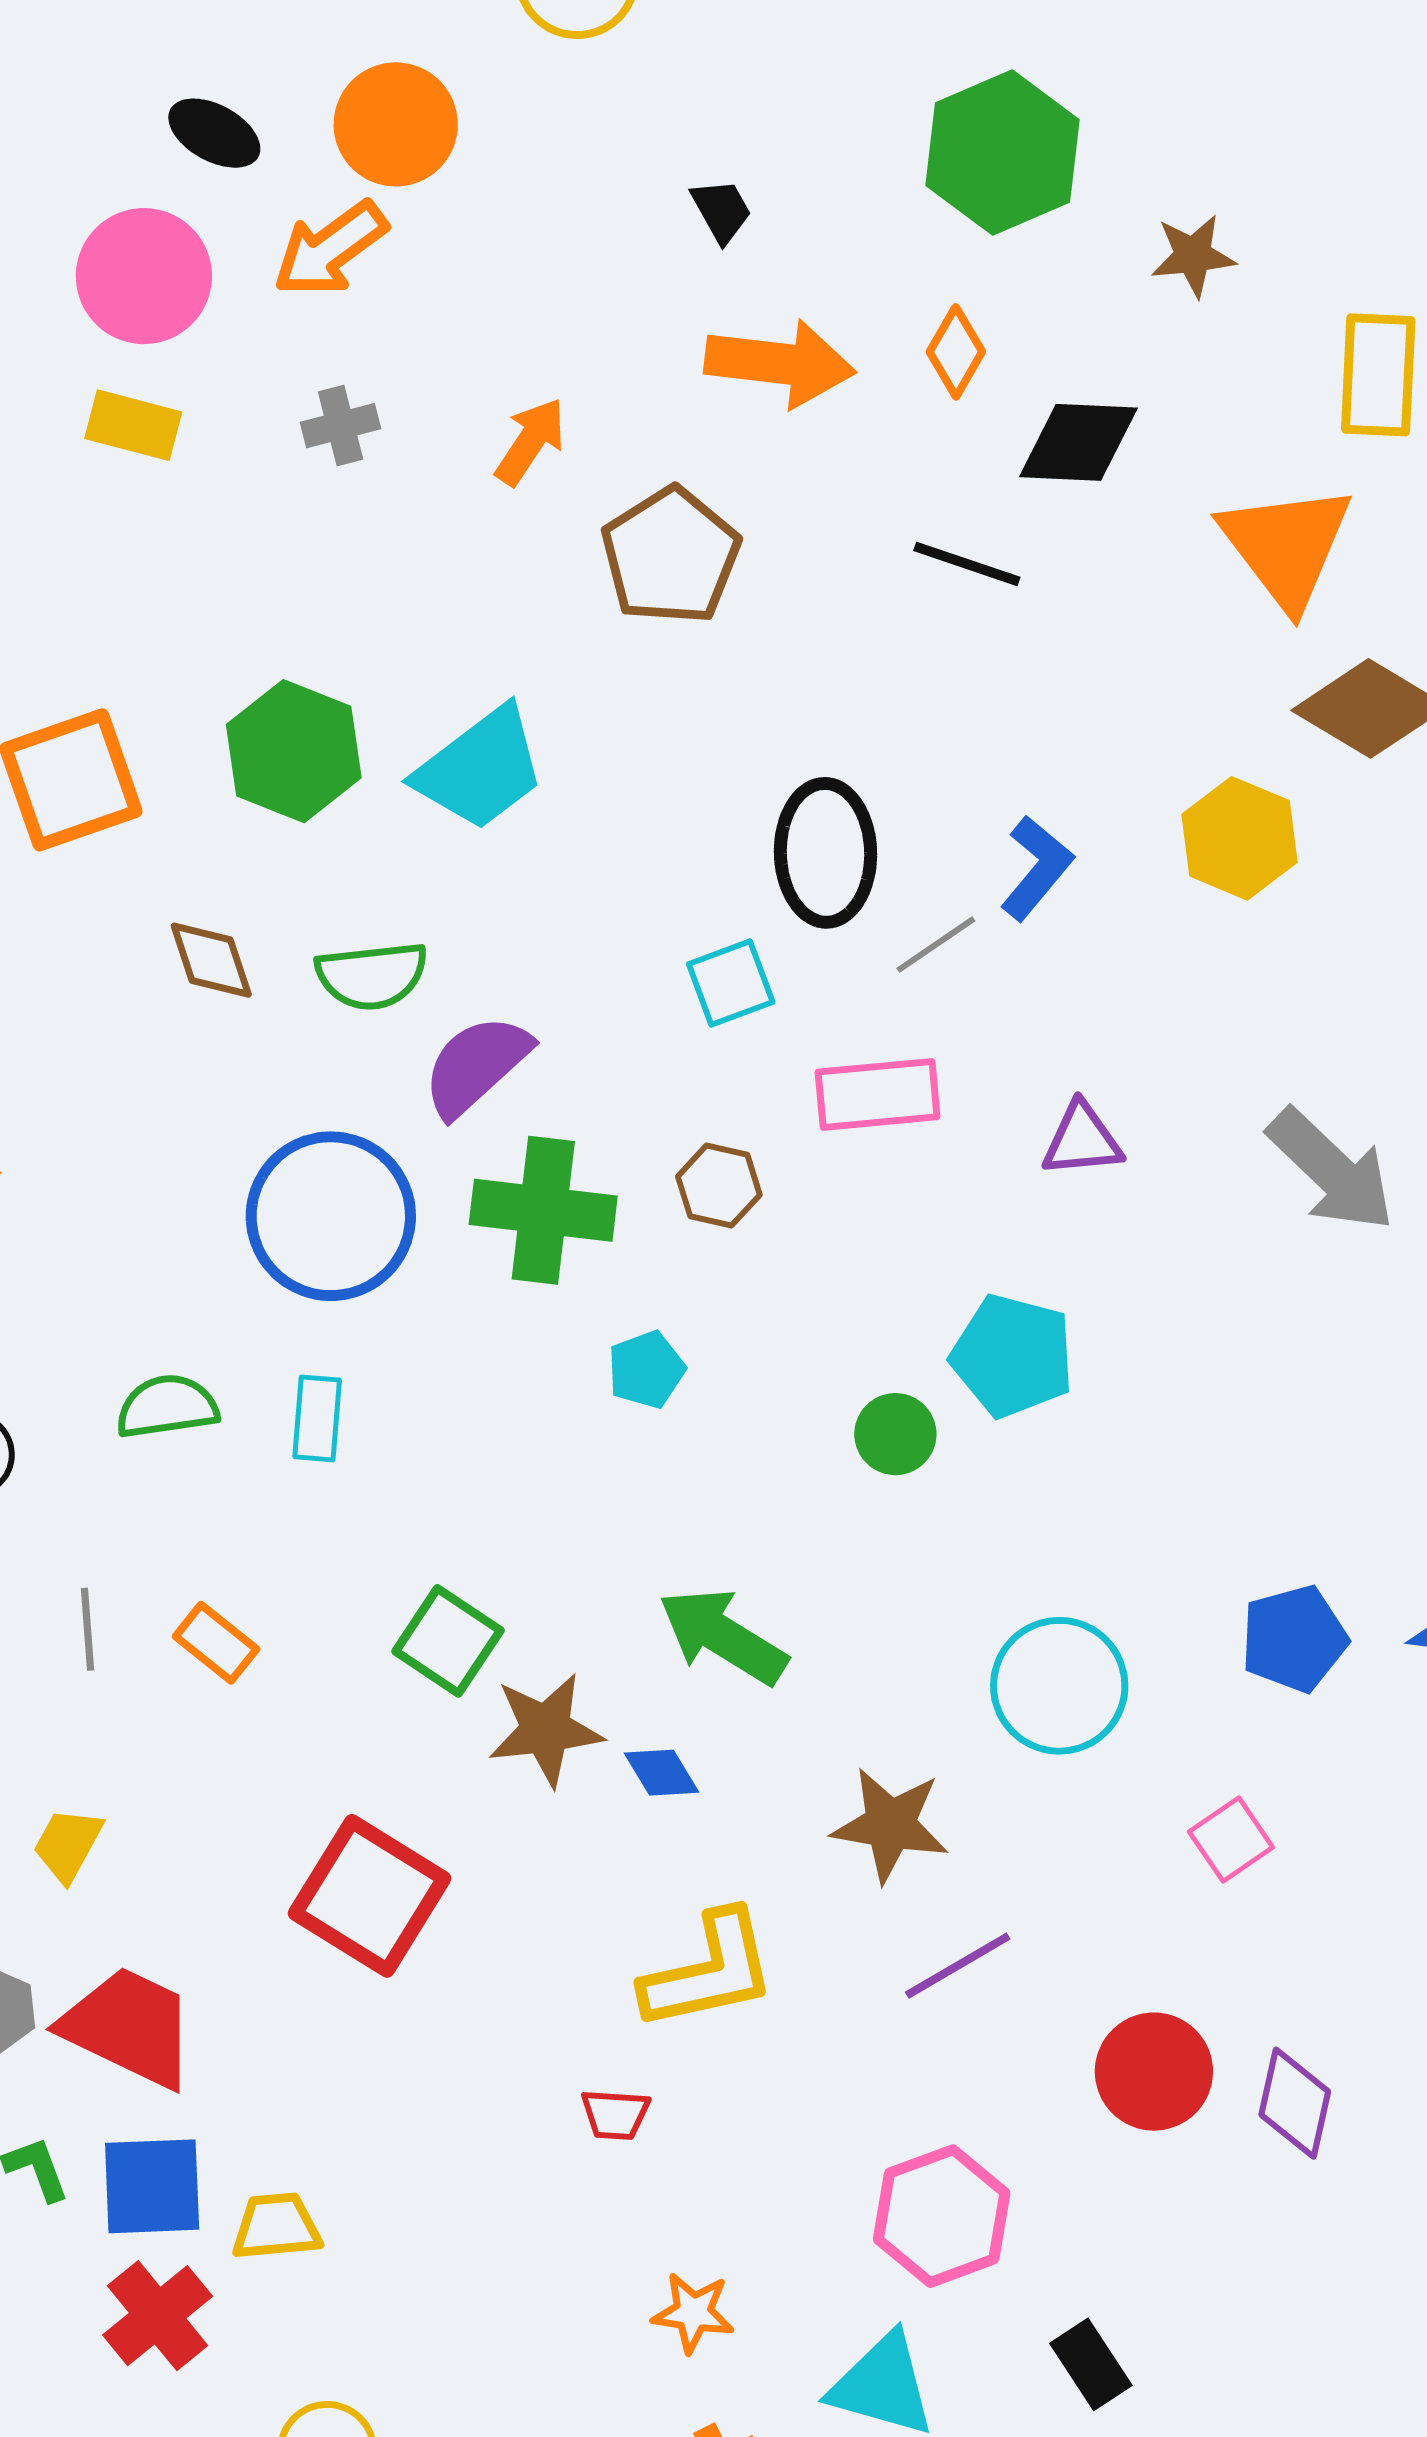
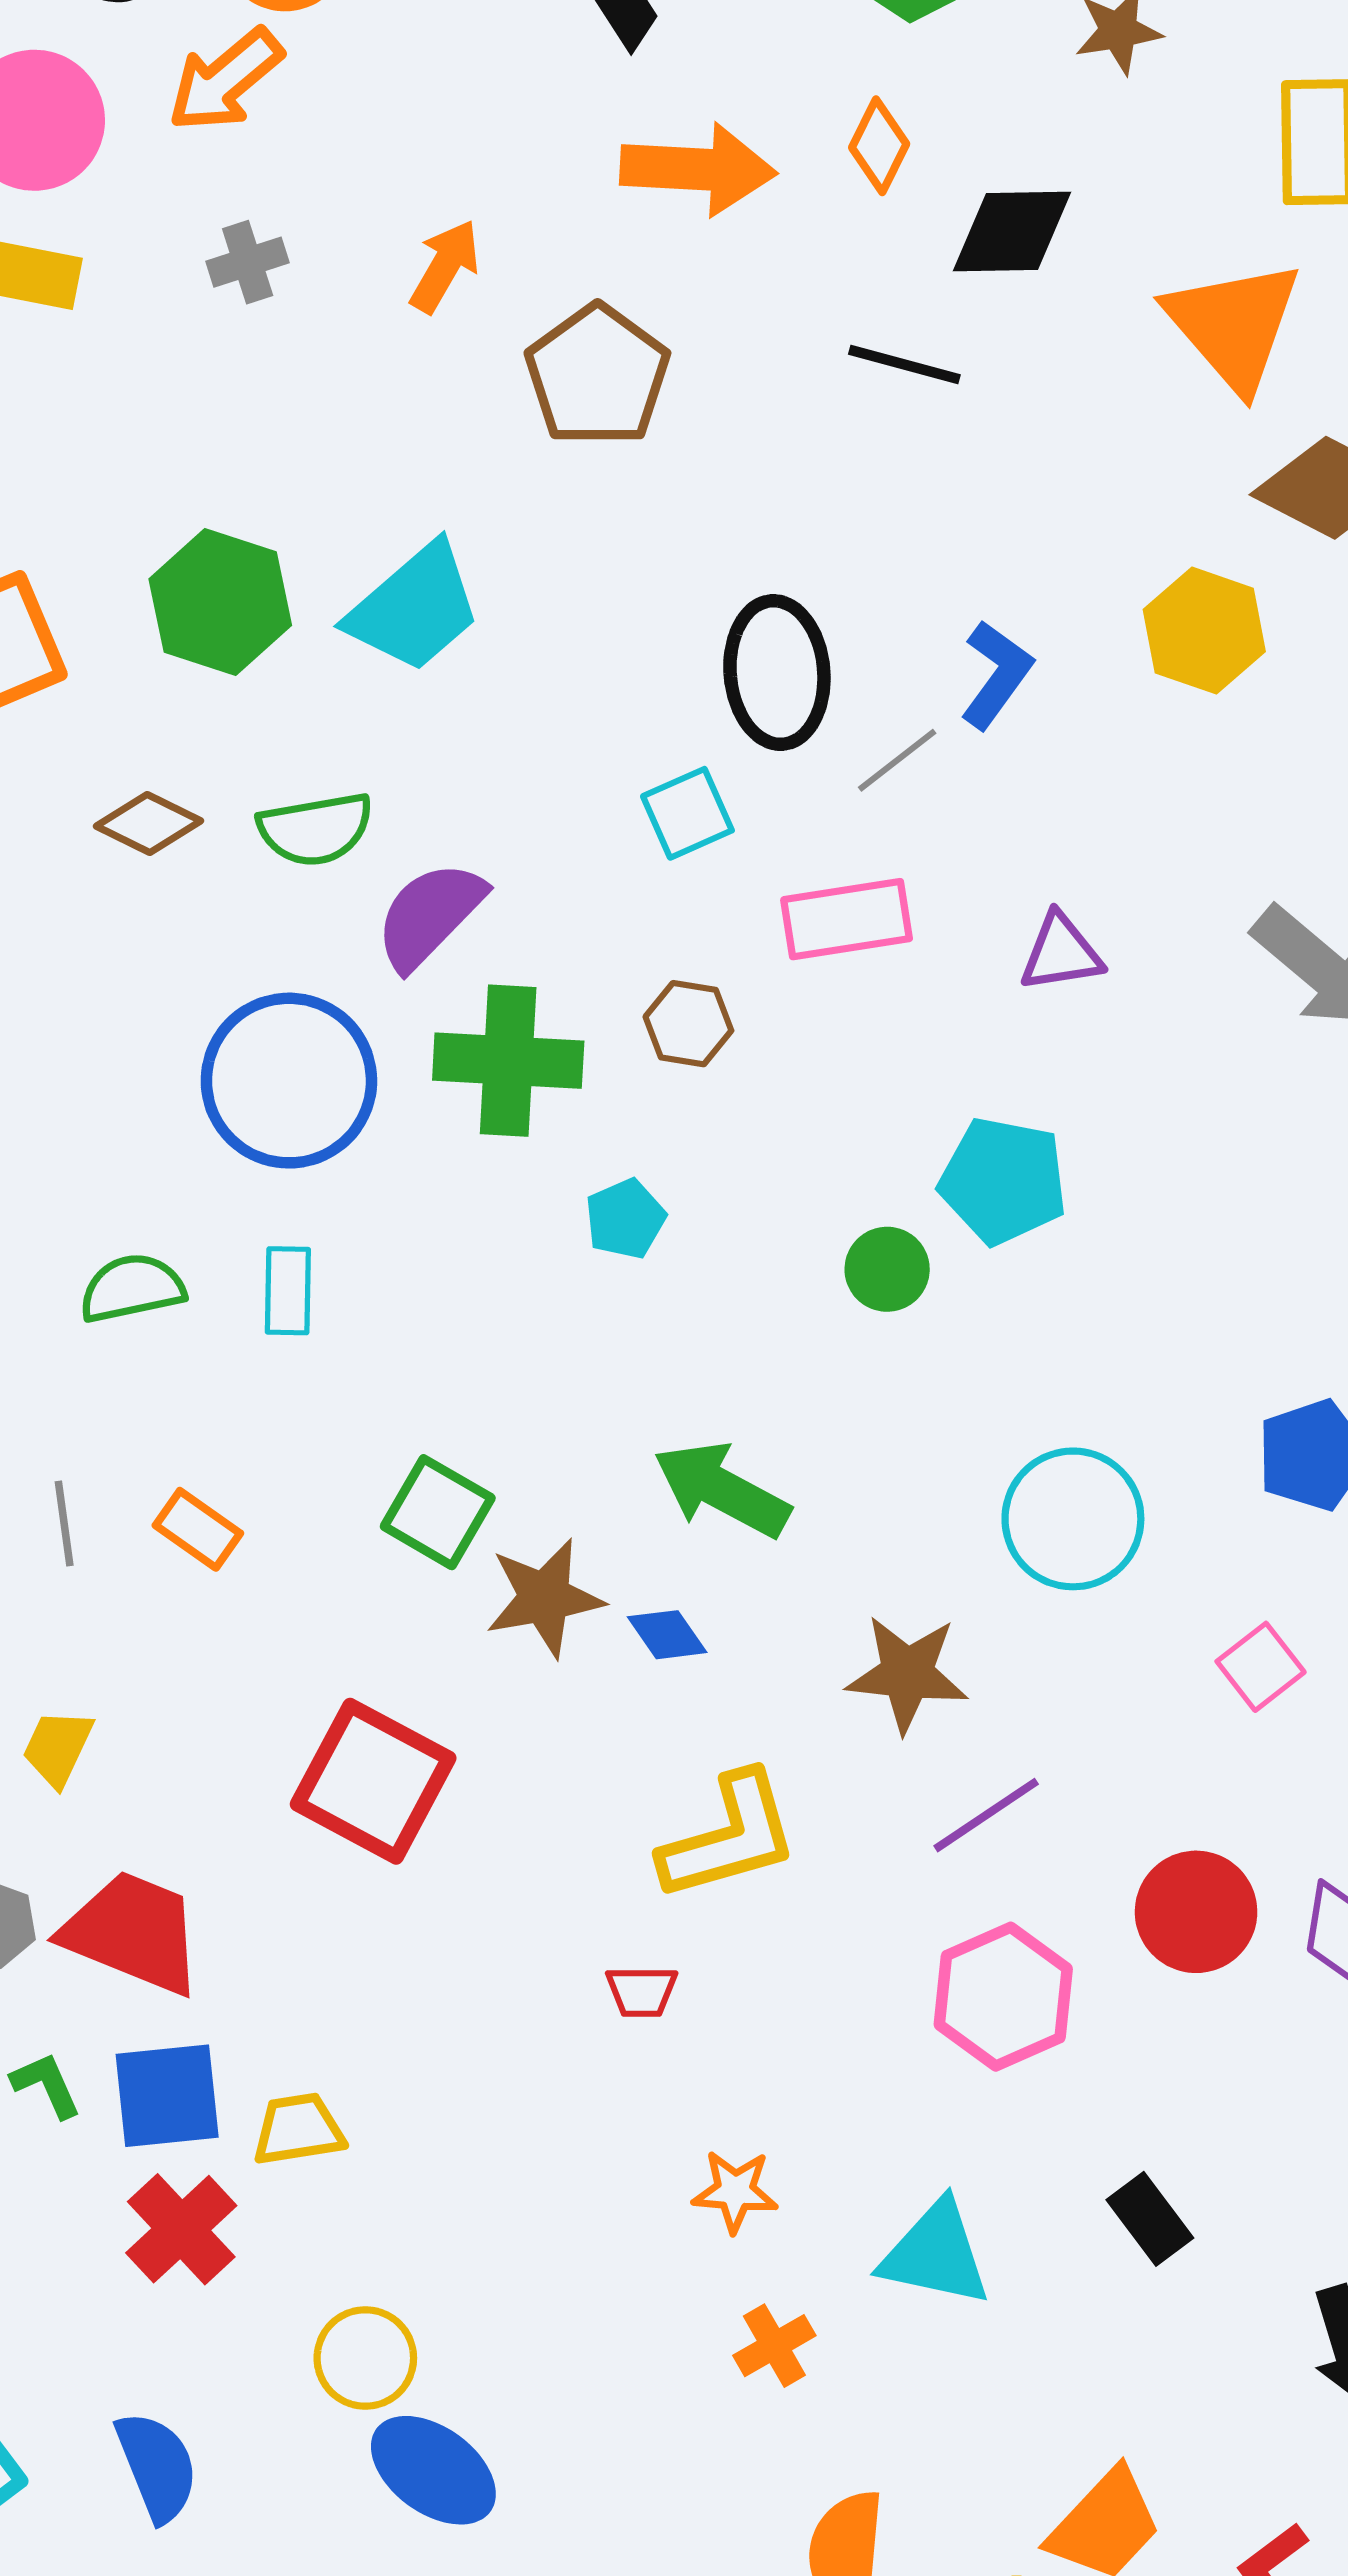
brown diamond: (211, 960) -> (148, 824), turned -42
pink hexagon: (942, 2216) -> (1003, 1997), moved

